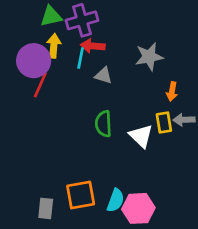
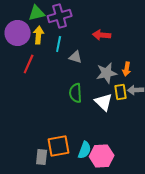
red arrow: (93, 46) -> (102, 35), moved
gray star: (149, 57) -> (107, 73), moved
purple circle: (34, 61) -> (18, 33), moved
gray rectangle: (46, 208) -> (42, 157), moved

